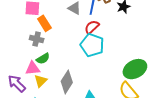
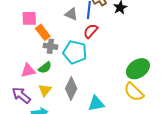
gray cross: (37, 39) -> (50, 46), moved
cyan pentagon: (92, 45) -> (75, 52), moved
pink triangle: (33, 68) -> (28, 71), moved

